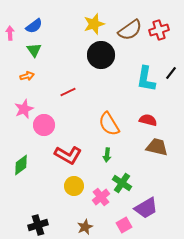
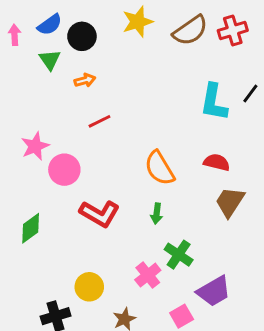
black circle: (101, 55) -> (82, 36), moved, size x0.7
orange arrow: (27, 76) -> (85, 80), moved
brown trapezoid: (157, 147) -> (230, 202), turned -70
yellow circle: (74, 186) -> (89, 287), moved

